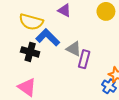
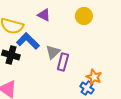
gray triangle: (74, 49) -> (53, 52), turned 49

